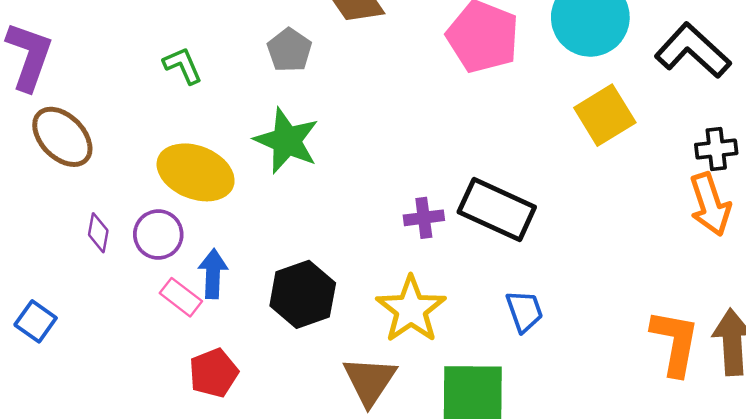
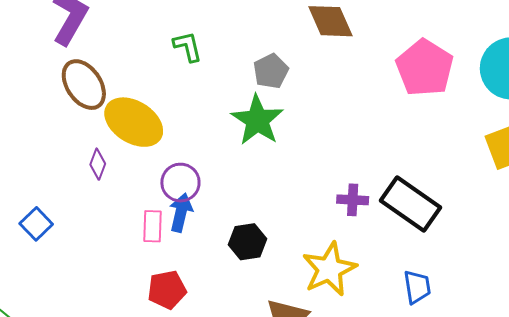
gray pentagon: (289, 50) -> (271, 71), moved
yellow ellipse: (196, 172) -> (134, 122), moved
purple circle: (158, 235) -> (180, 183), moved
black hexagon: (303, 294) -> (247, 242), size x0.7
pink rectangle: (181, 297) -> (152, 226), turned 44

